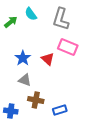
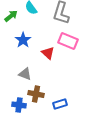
blue star: (23, 58) -> (23, 40), moved
blue cross: (11, 111) -> (19, 105), moved

